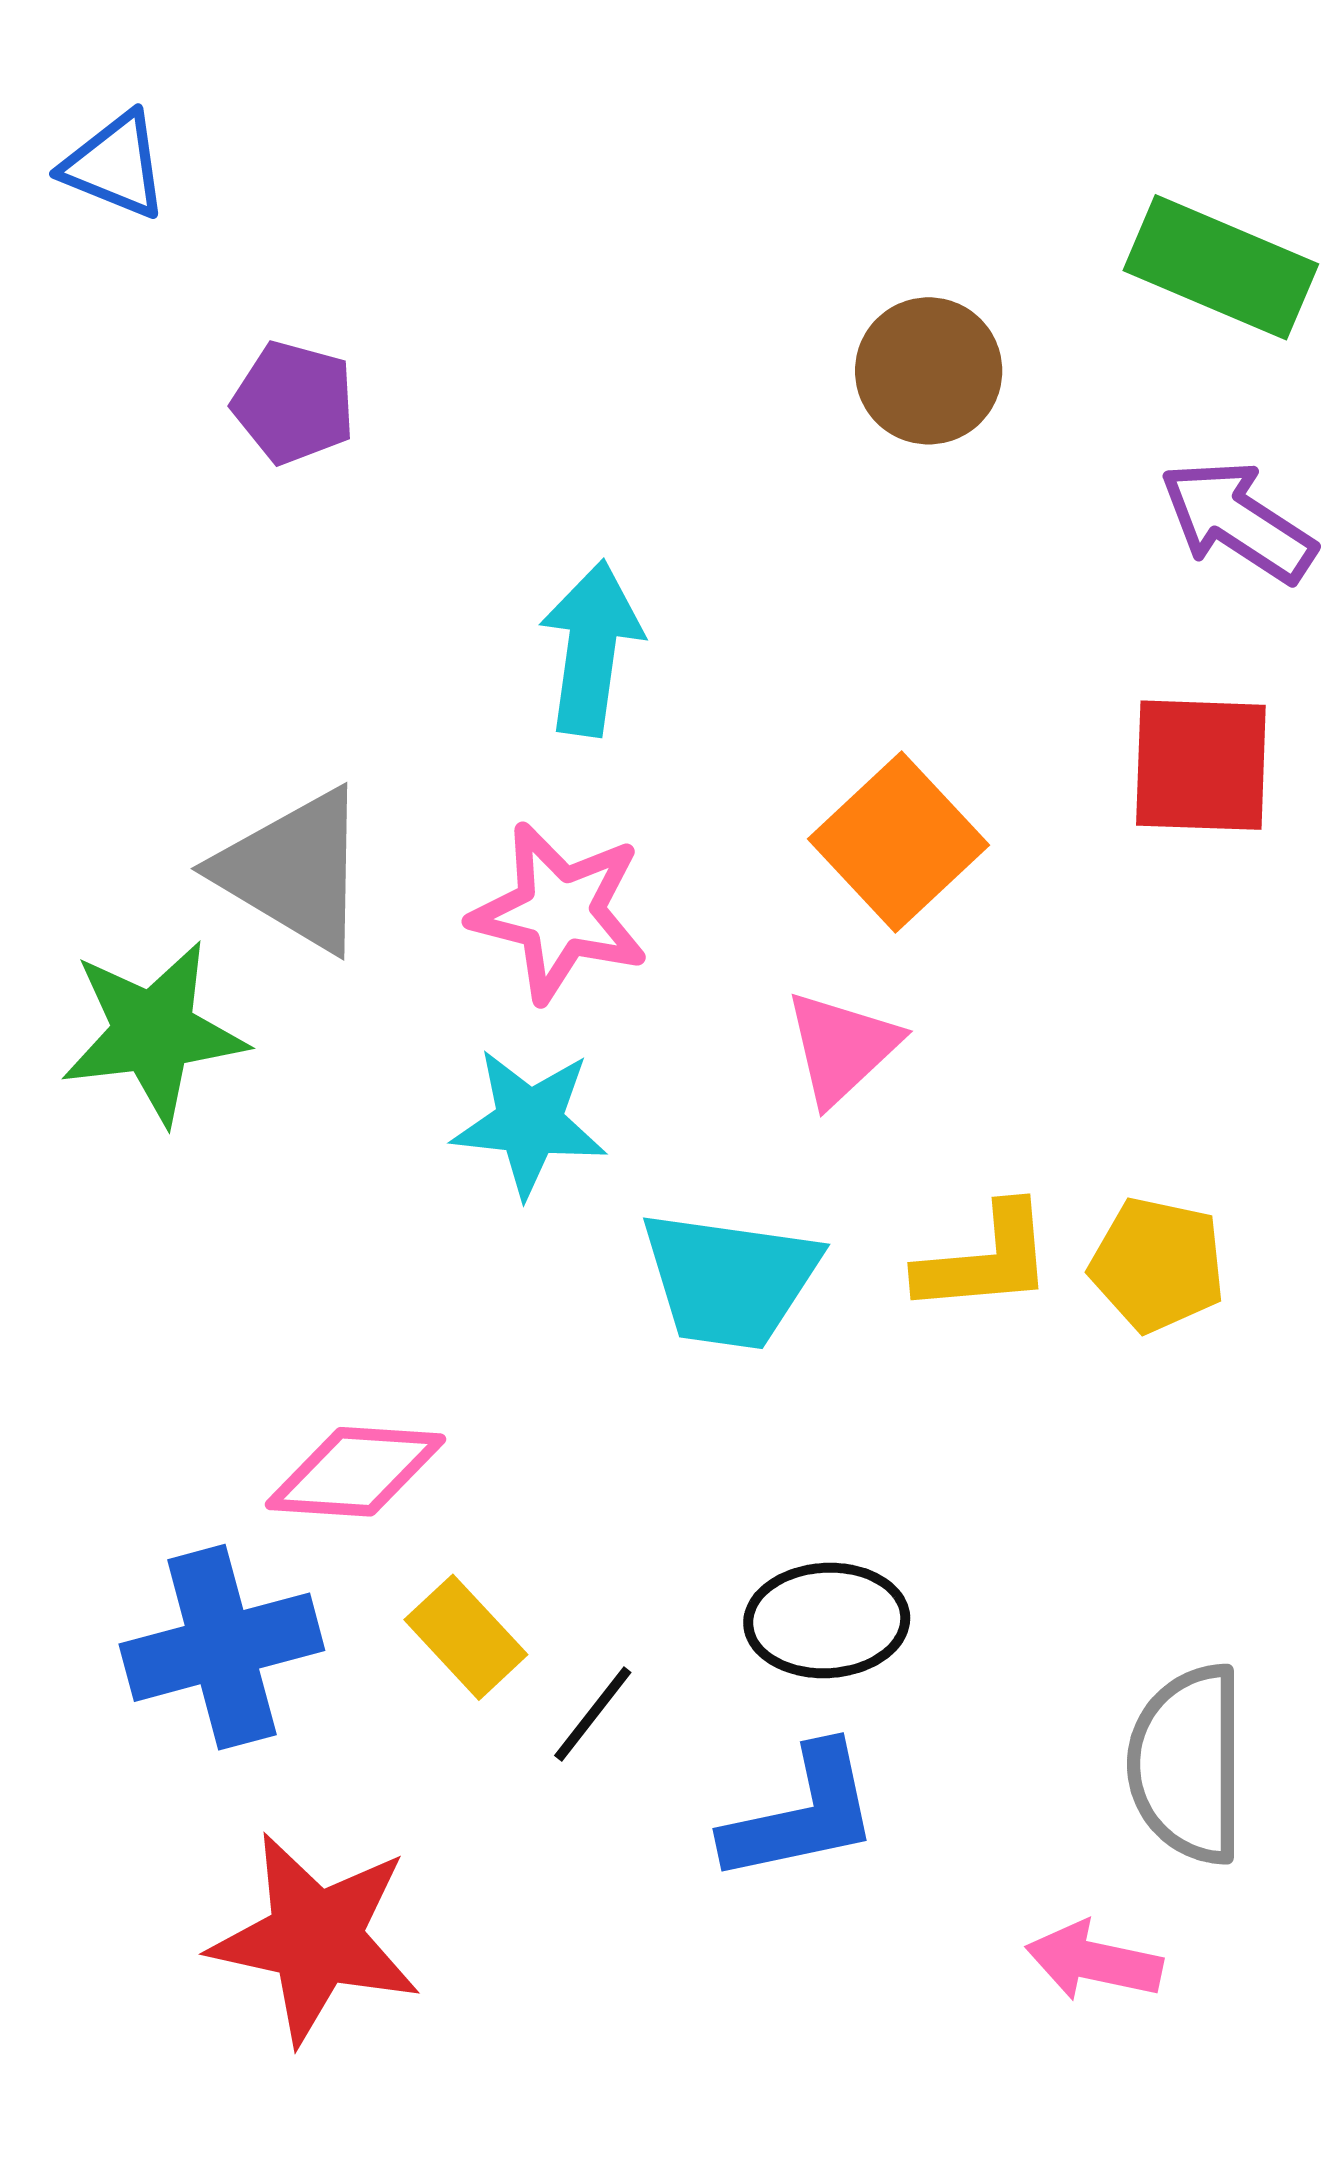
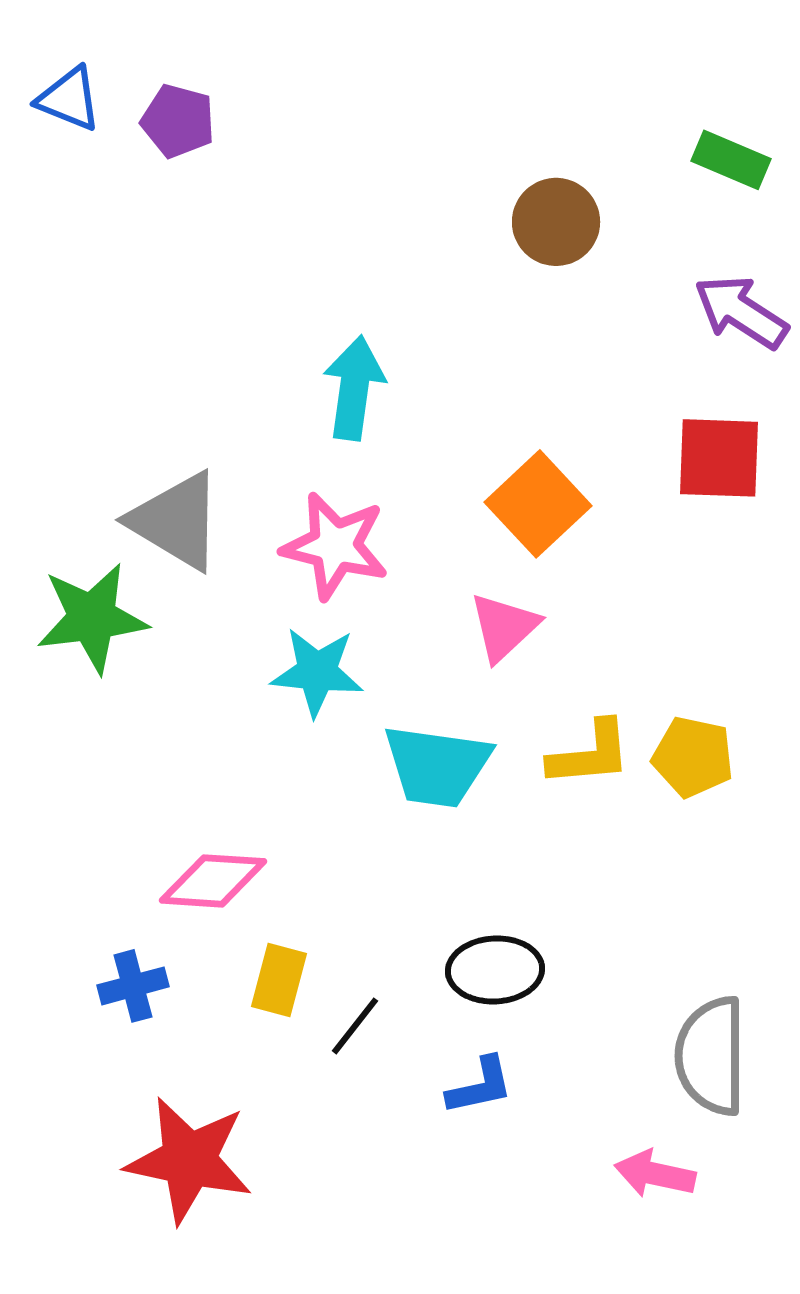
green rectangle: (1221, 267) -> (731, 160), size x0.7
purple pentagon: (294, 403) -> (178, 121), moved
yellow rectangle: (466, 1637) -> (279, 980), turned 58
blue cross: (222, 1647) -> (133, 986), size x0.6
blue L-shape: (802, 1814) -> (480, 1086), size x0.7

